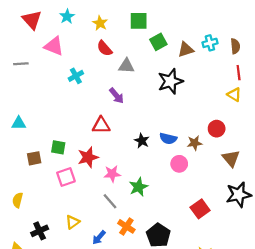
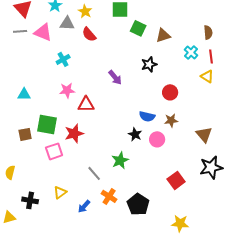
green square: (158, 42) -> (138, 28), turned -35
cyan cross: (210, 43) -> (191, 52), moved, turned -32
gray line: (21, 64) -> (20, 31), moved
gray triangle: (126, 66) -> (67, 23), moved
black star: (170, 81) -> (149, 64), size x0.7
purple arrow: (117, 96) -> (115, 77), moved
cyan triangle: (19, 123) -> (24, 94), moved
red circle: (217, 129) -> (170, 92), moved
black star: (142, 141) -> (135, 134), moved
green square: (58, 147) -> (47, 124), size x1.5
pink star: (112, 174) -> (67, 90), moved
black cross: (40, 231) -> (30, 200), turned 35

